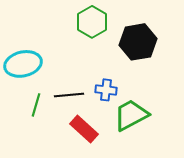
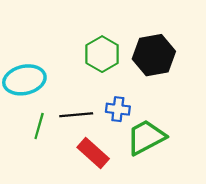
green hexagon: (92, 22) -> (102, 54), moved

